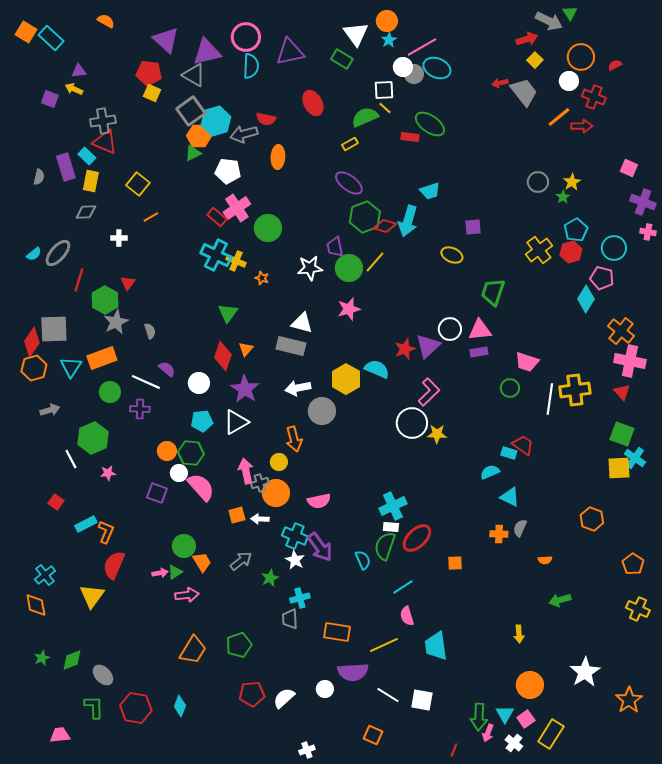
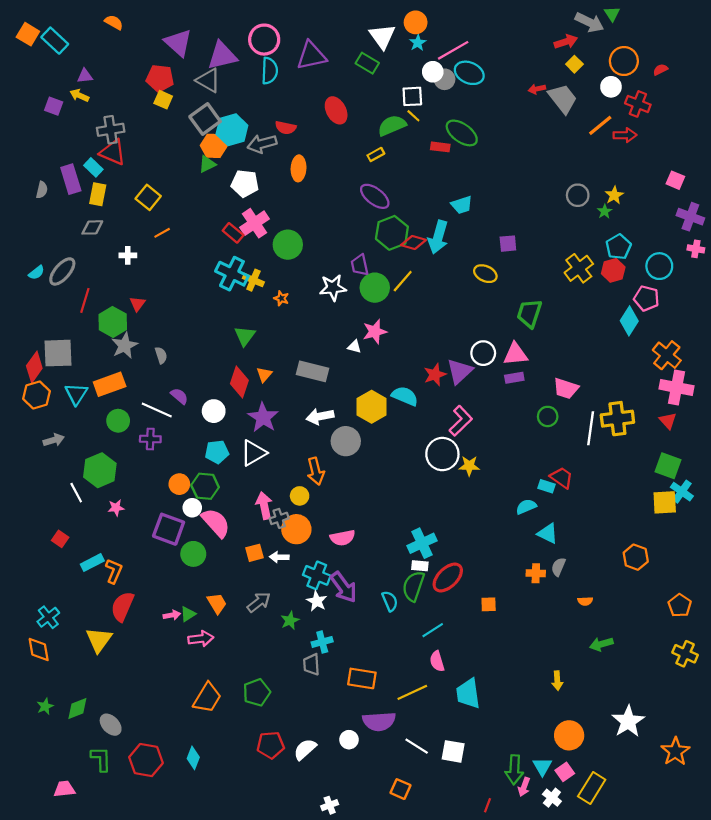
white triangle: (302, 323) -> (354, 347), moved, size x0.6
purple square: (157, 493) -> (169, 529), size x1.4
green circle: (184, 546) -> (193, 554), moved

